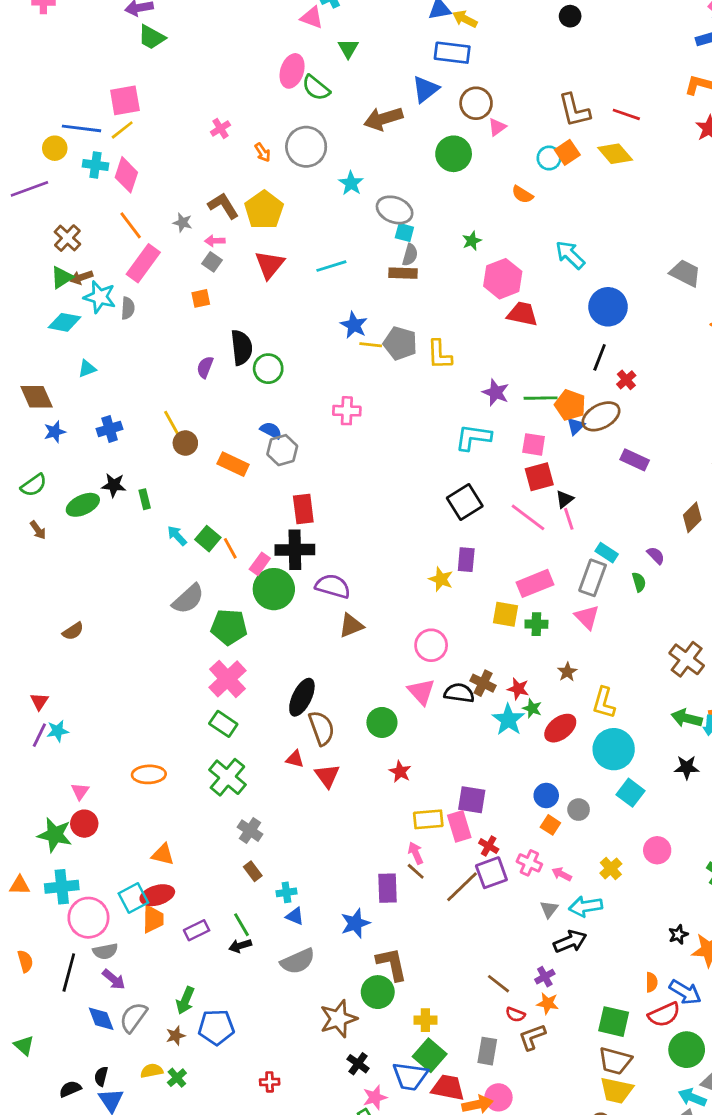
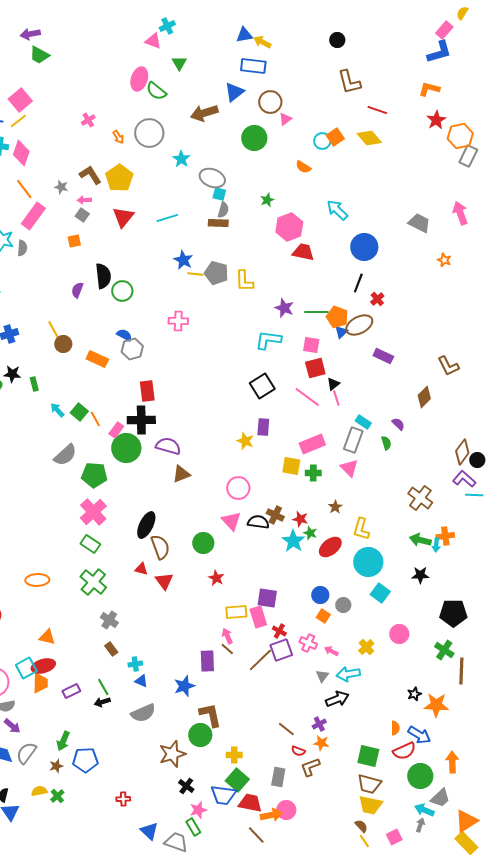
pink square: (125, 100) -> (20, 100), turned -30
brown L-shape: (574, 110) -> (349, 82), moved

